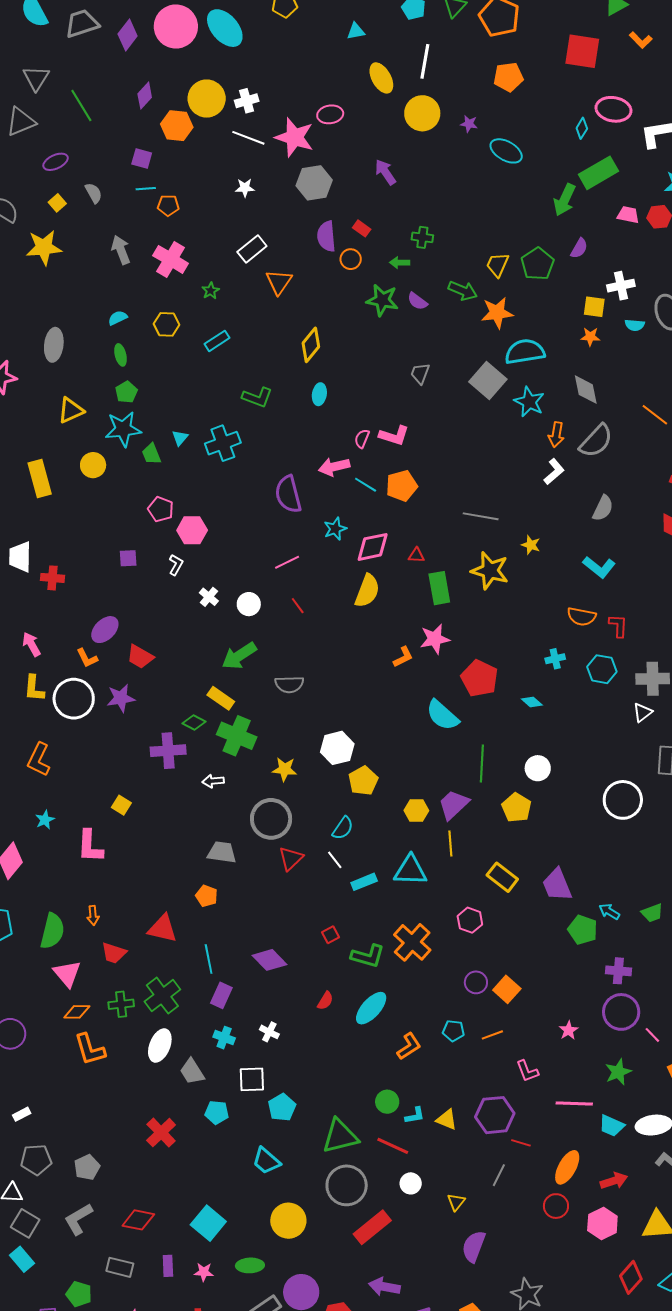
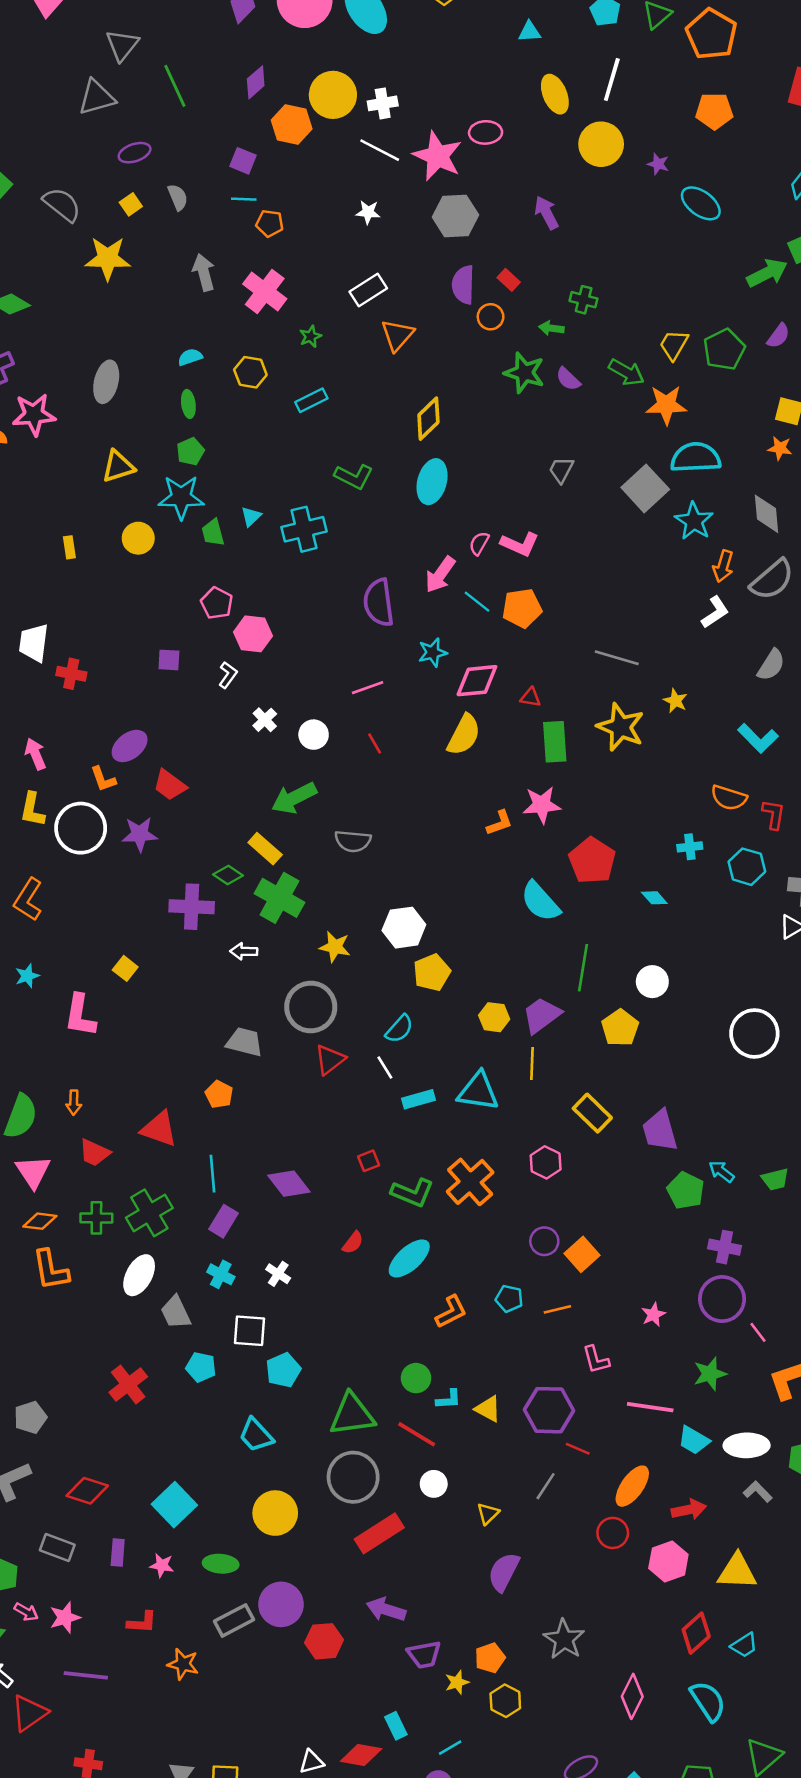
green arrow: (565, 200) -> (767, 273), turned -148
cyan ellipse: (319, 394) -> (432, 482), size x1.6
pink arrow: (334, 467) -> (440, 575), turned -48
yellow rectangle: (40, 478) -> (69, 547), size x0.5

